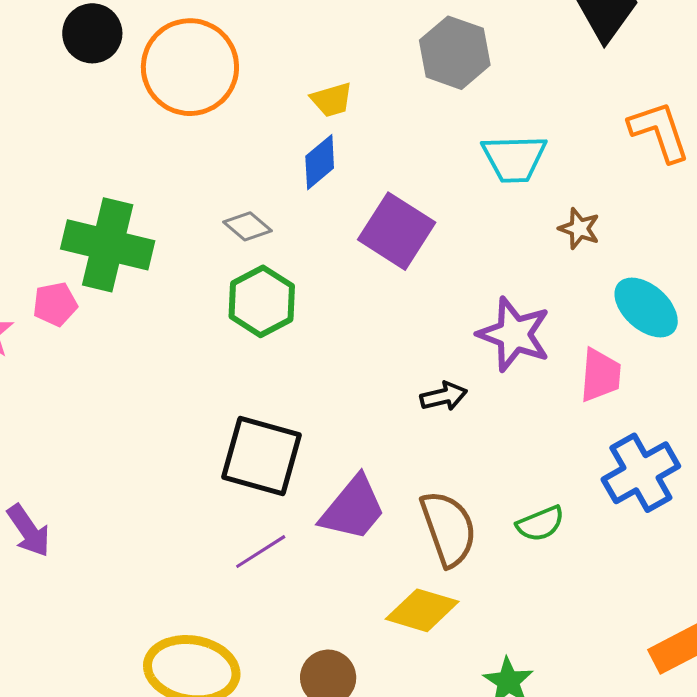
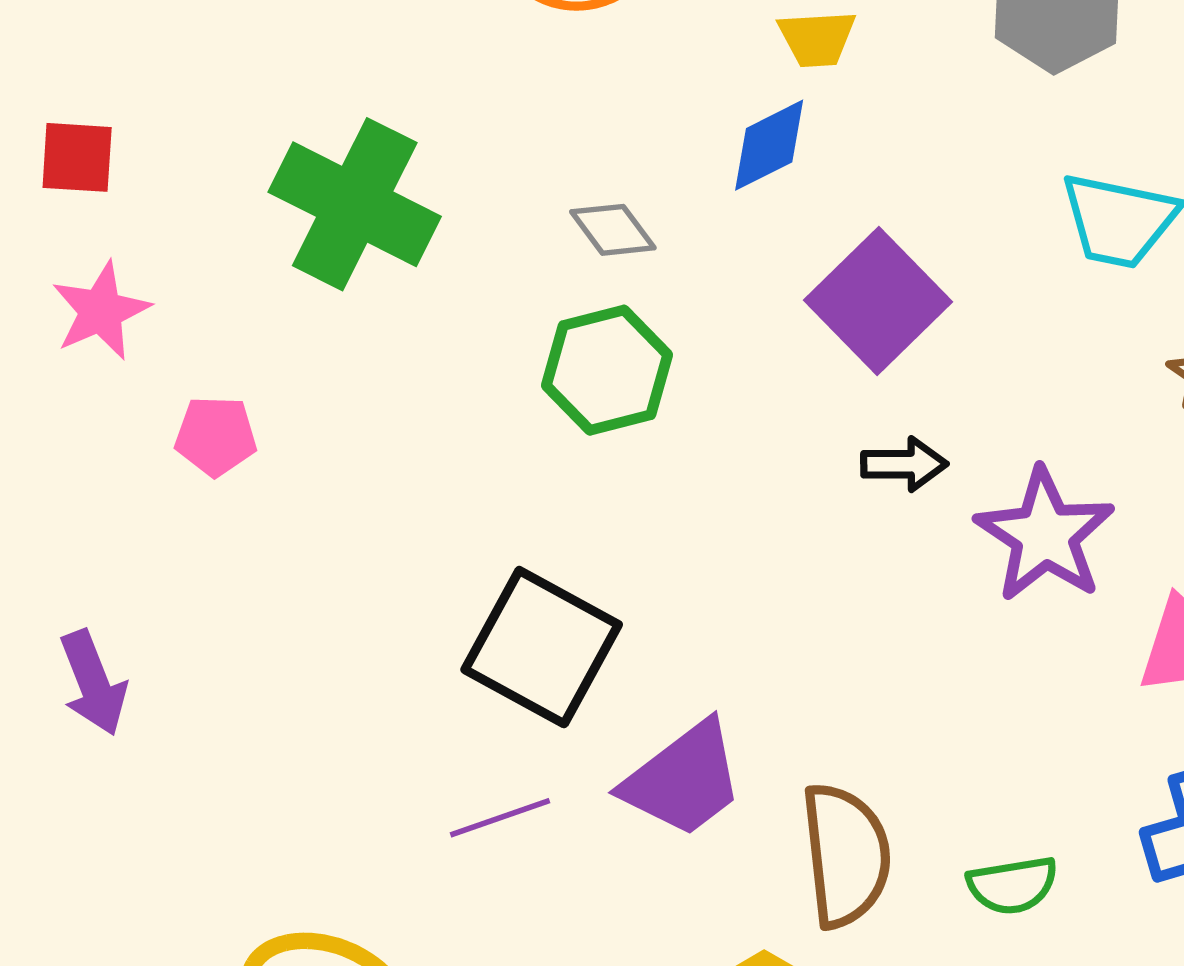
pink pentagon: (55, 304) -> (216, 436), moved
black arrow: (444, 396) -> (904, 464), moved

